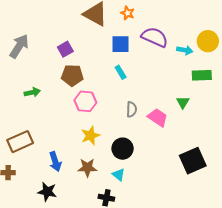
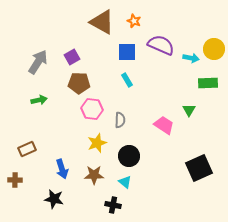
gray arrow: (19, 46) -> (38, 62), moved
gray semicircle: (132, 109) -> (120, 120), moved
brown rectangle: (20, 142) -> (27, 149), size x0.7

